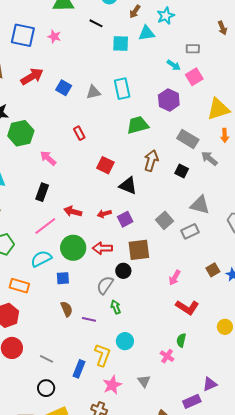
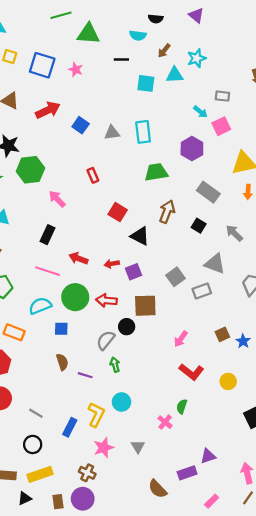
black line: (96, 23) -> (121, 60), turned -32
gray arrow: (209, 158) -> (234, 233), moved
pink line: (45, 226) -> (48, 271), turned 50
yellow circle: (225, 327) -> (228, 381), moved

